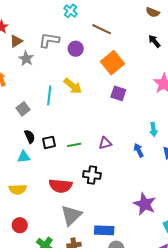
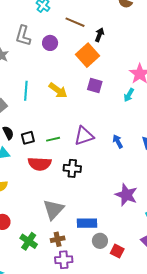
gray L-shape: (49, 40) -> (23, 36), turned -80
black arrow: (154, 41) -> (99, 35), moved, turned 64
yellow arrow: (73, 86) -> (58, 90), moved
cyan arrow: (153, 129) -> (129, 95), moved, turned 40
purple triangle: (105, 143) -> (84, 136), size x1.5
red semicircle: (61, 186) -> (40, 164), moved

